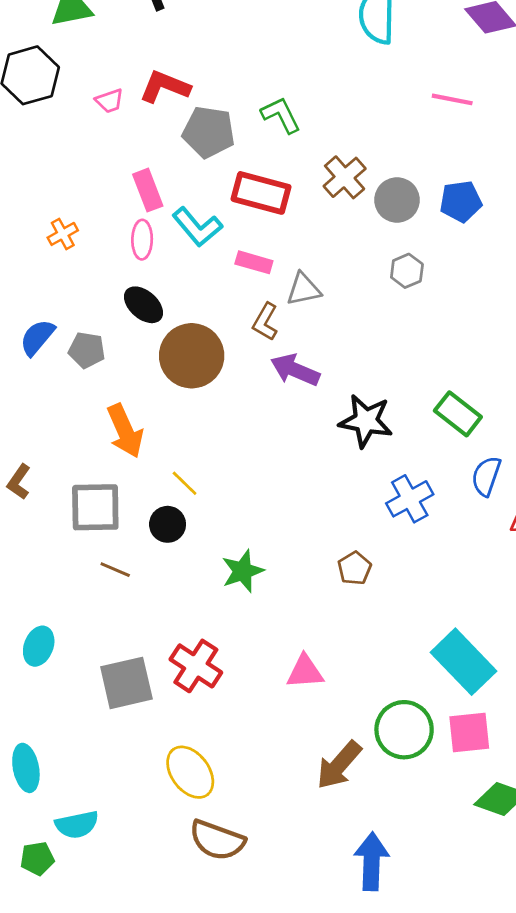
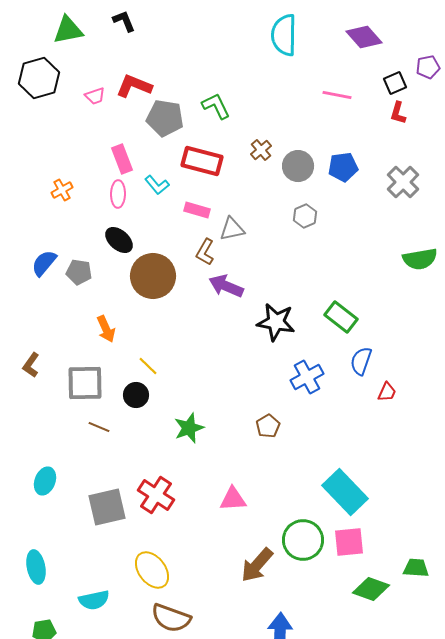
brown cross: (345, 177) -> (261, 150), size x0.7
cyan L-shape: (197, 227) -> (157, 185), size x0.7
orange arrow: (125, 431) -> (106, 329), size x0.7
cyan semicircle: (77, 825) -> (94, 600), moved

